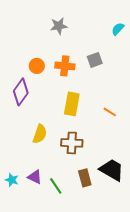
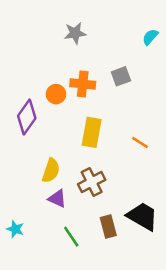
orange circle: (37, 66) -> (56, 94), moved
brown cross: (72, 143) -> (92, 182), turned -30
purple triangle: (35, 177) -> (57, 199), moved

